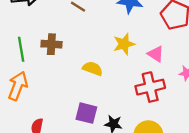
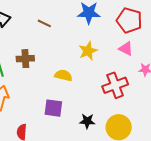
pink triangle: (156, 54) -> (126, 49), moved
purple square: (86, 113) -> (53, 108), moved

